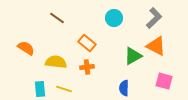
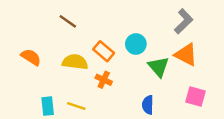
cyan circle: (114, 18) -> (136, 44), moved
green triangle: (133, 56) -> (159, 67), turned -42
yellow semicircle: (56, 62) -> (75, 62), moved
orange cross: (87, 67) -> (104, 80), turned 32

